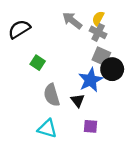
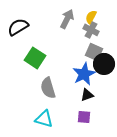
gray arrow: (72, 21) -> (67, 19), turned 78
green square: (38, 63) -> (35, 58), size x1.5
black triangle: (78, 100) -> (87, 95), moved, turned 48

